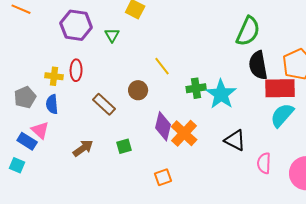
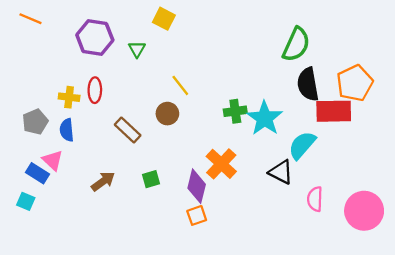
yellow line: (162, 66) -> (180, 85), moved
cyan semicircle: (282, 115) -> (302, 145), moved
purple diamond: (163, 126) -> (197, 186), moved

